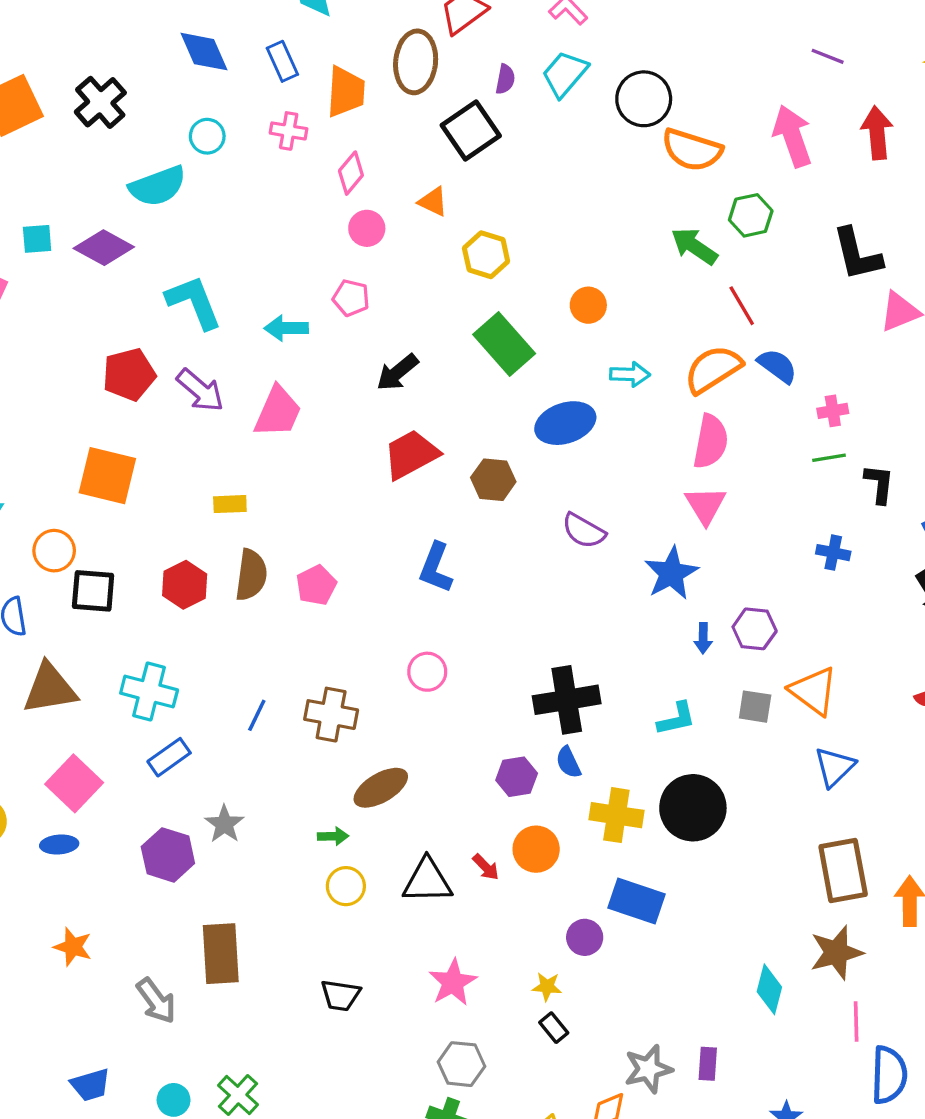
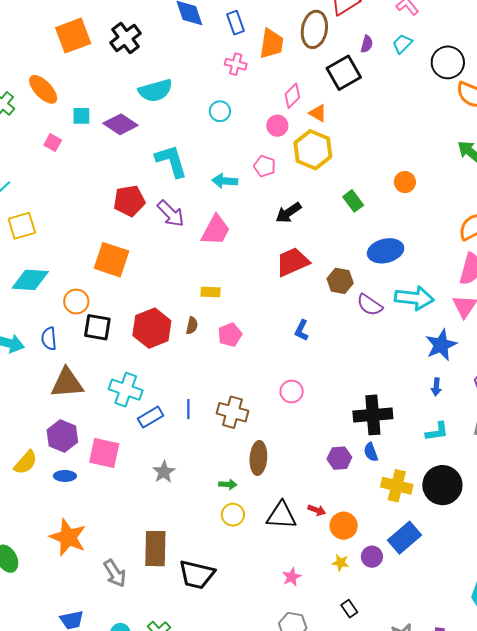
cyan trapezoid: (565, 74) -> (402, 44), size x0.7
cyan circle: (207, 136) -> (220, 111), moved
pink diamond: (351, 173) -> (292, 96), moved
yellow hexagon: (486, 255) -> (313, 150), moved, size x1.4
green rectangle: (504, 344) -> (353, 201), size x0.6
cyan arrow: (630, 374) -> (414, 298), moved, size x1.6
yellow rectangle: (230, 504) -> (211, 292), moved
purple semicircle: (584, 531) -> (370, 305), moved
blue L-shape: (436, 568) -> (302, 330), size x0.7
brown semicircle: (251, 575) -> (192, 326), size x0.6
red hexagon: (185, 585) -> (152, 328), size x1.4
blue arrow: (703, 638) -> (436, 387), moved
blue line: (257, 715) -> (188, 409), turned -30
blue rectangle: (169, 757) -> (151, 417), moved
pink square: (74, 783) -> (104, 453), moved, turned -36
brown ellipse: (381, 788) -> (258, 458), turned -60
orange circle: (536, 849) -> (344, 526), moved
purple hexagon: (168, 855) -> (62, 436), moved
red arrow: (486, 867) -> (317, 510), turned -30
blue rectangle: (636, 901) -> (404, 538), turned -64
orange star: (73, 947) -> (68, 537), size x1.6
pink star: (453, 982) -> (292, 577), size x0.7
yellow star: (547, 987) -> (341, 563), moved
black trapezoid: (340, 995) -> (197, 575), moved, size x1.5

